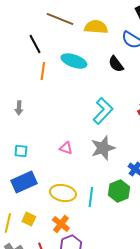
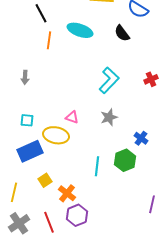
gray star: (103, 148) -> (109, 117), size x0.7
yellow ellipse: (63, 193) -> (56, 135), moved
yellow square: (29, 219) -> (45, 180), moved, turned 32

